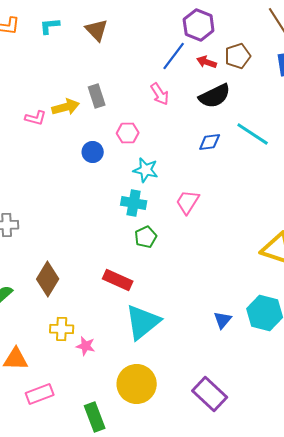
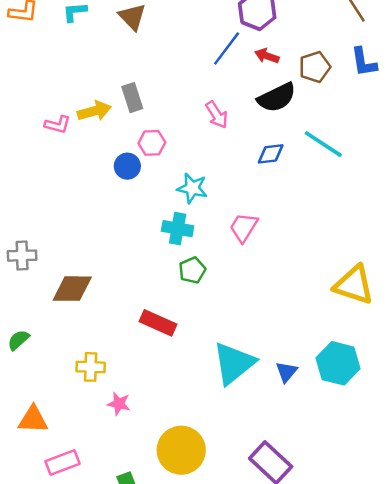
brown pentagon: (238, 56) -> (315, 67), moved
pink arrow: (160, 94) -> (217, 115), moved
pink hexagon: (128, 133) -> (152, 143), moved
brown diamond: (48, 279) -> (72, 289), moved, turned 60
cyan triangle: (143, 322) -> (234, 363), moved
yellow cross: (62, 329) -> (91, 367), moved

